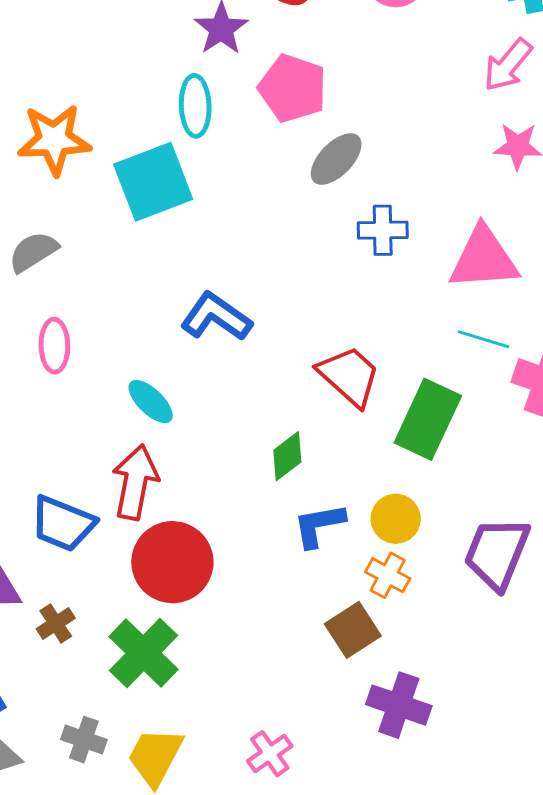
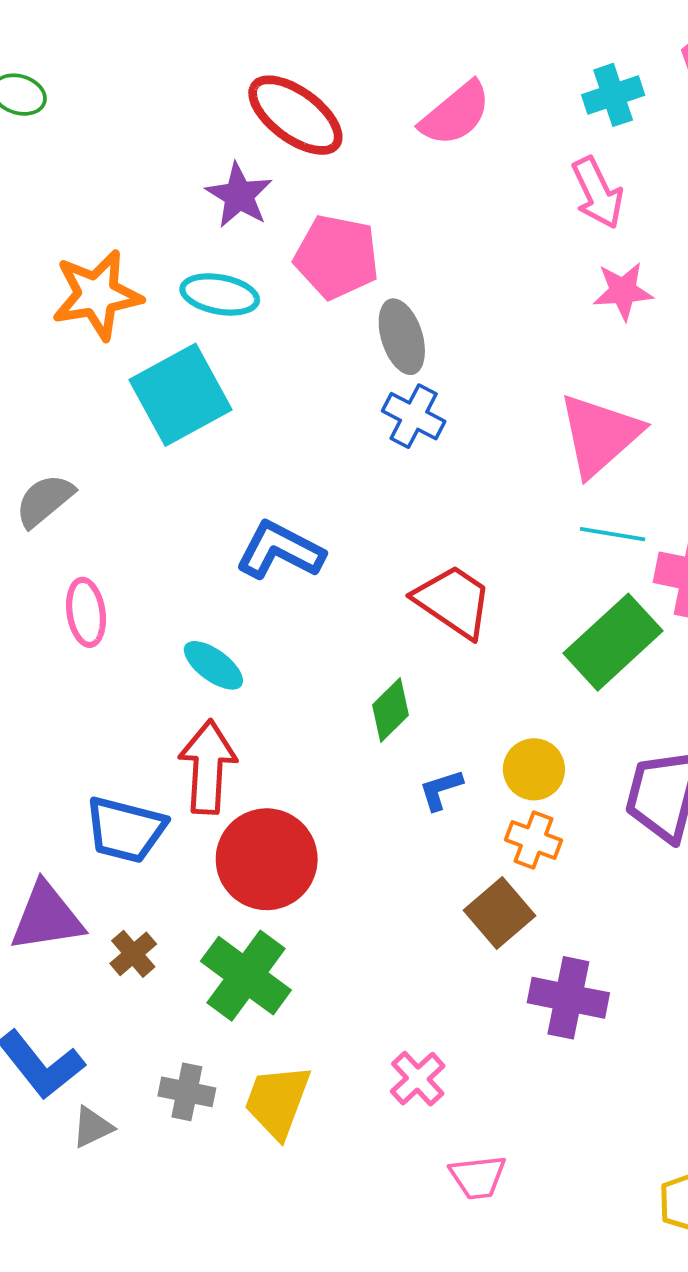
pink arrow: (508, 65) -> (598, 193), turned -58
cyan ellipse: (195, 106) -> (220, 294), turned -70
orange star: (54, 140) -> (97, 295), moved
gray ellipse: (336, 159) -> (402, 337), turned -54
blue cross: (383, 230) -> (414, 416), moved, turned 36
pink triangle: (484, 259) -> (600, 435), turned -30
green rectangle: (428, 419) -> (613, 642), moved, turned 30
blue L-shape: (319, 525) -> (441, 790), size x0.7

